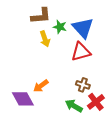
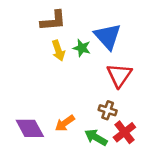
green star: (60, 27) -> (82, 48), moved
red triangle: (81, 52) -> (119, 75), moved, turned -40
orange arrow: (41, 86) -> (65, 123), moved

